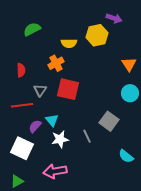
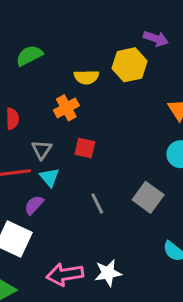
red square: (68, 89) -> (85, 148), size x0.6
cyan triangle: (52, 120) -> (49, 177), moved
gray line: (87, 136) -> (97, 204), moved
white star: (60, 139) -> (108, 273), moved

